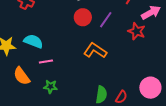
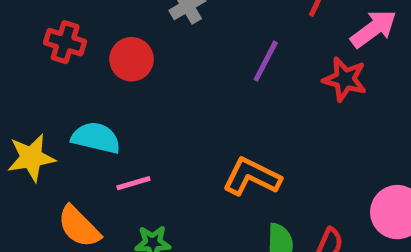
red circle: (83, 17) -> (132, 59), moved
orange L-shape: (95, 50) -> (252, 177), moved

